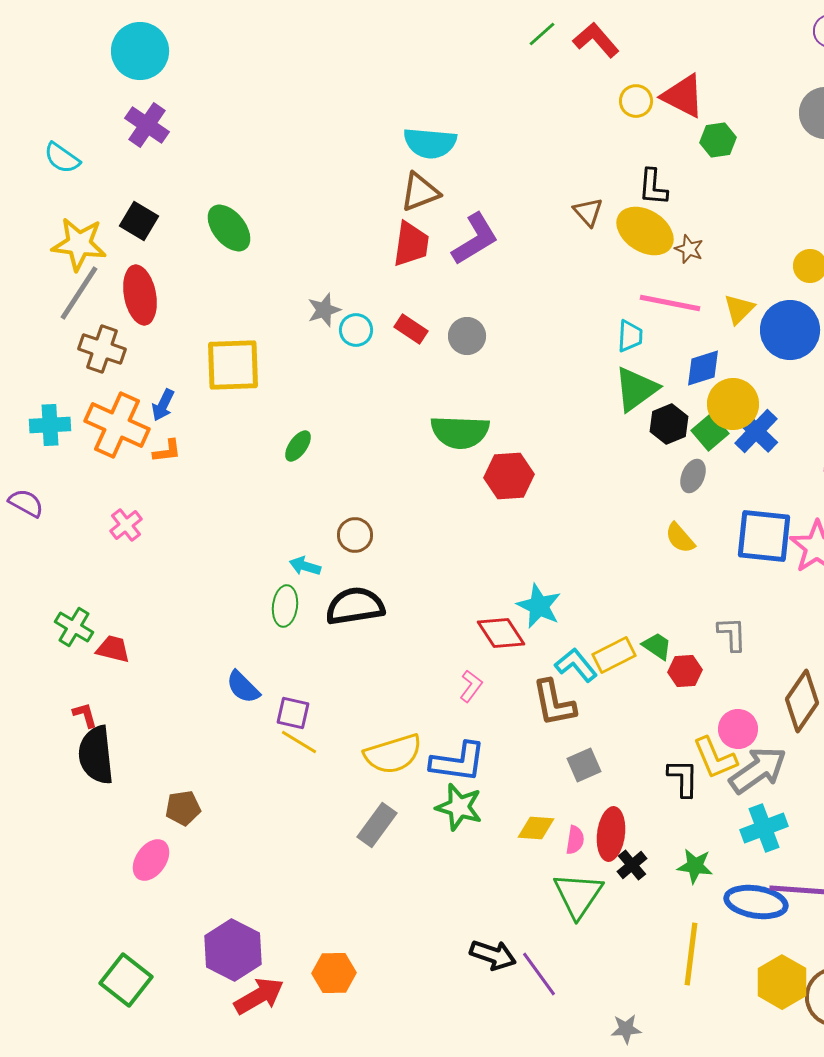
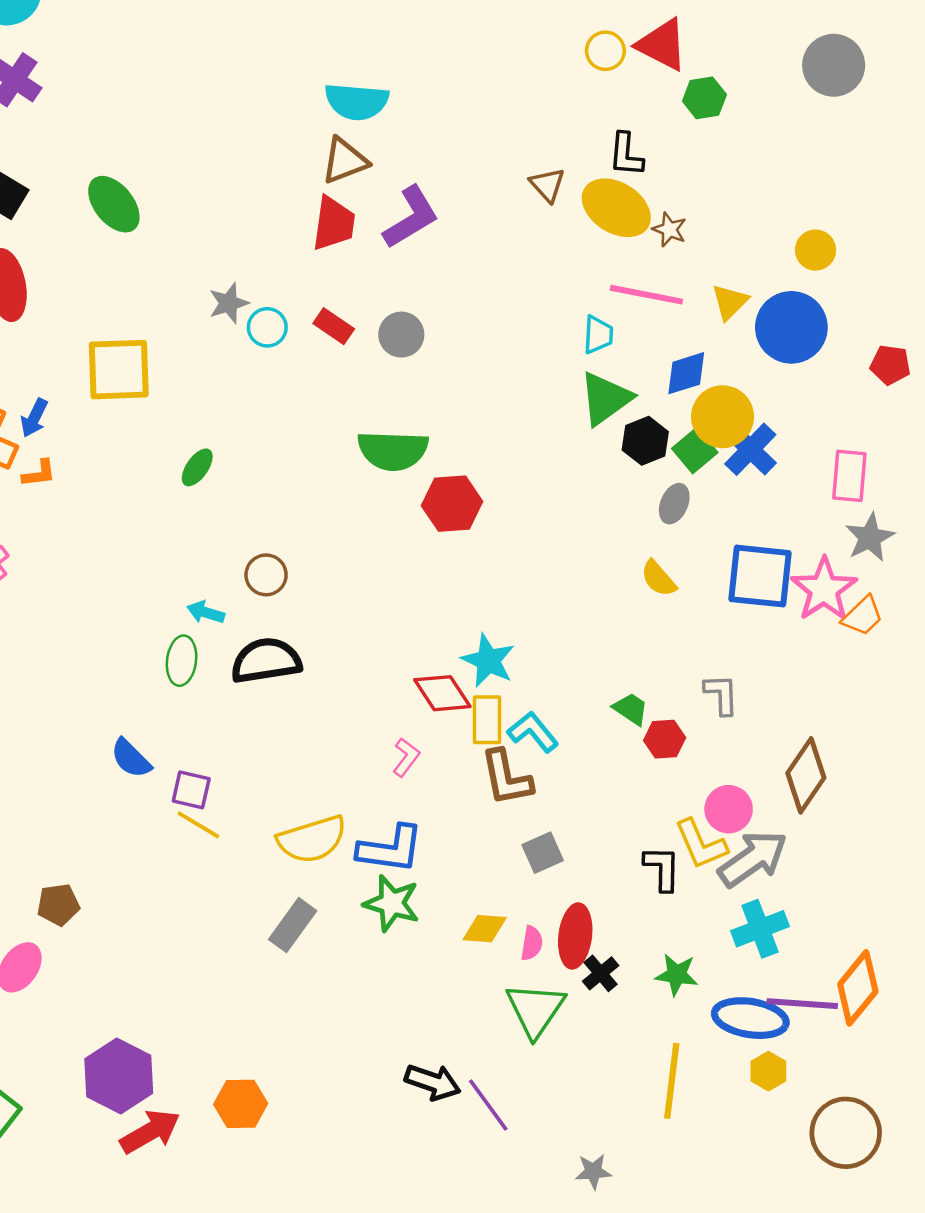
yellow rectangle: (614, 655) -> (487, 720), moved, turned -63
yellow hexagon: (782, 982) -> (768, 1071), moved, size x0.6

